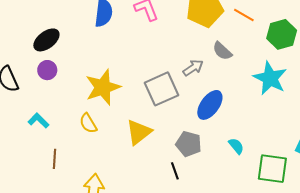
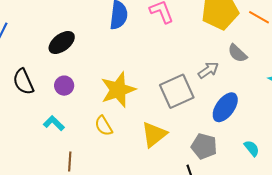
purple circle: (47, 70) -> (64, 86), moved

